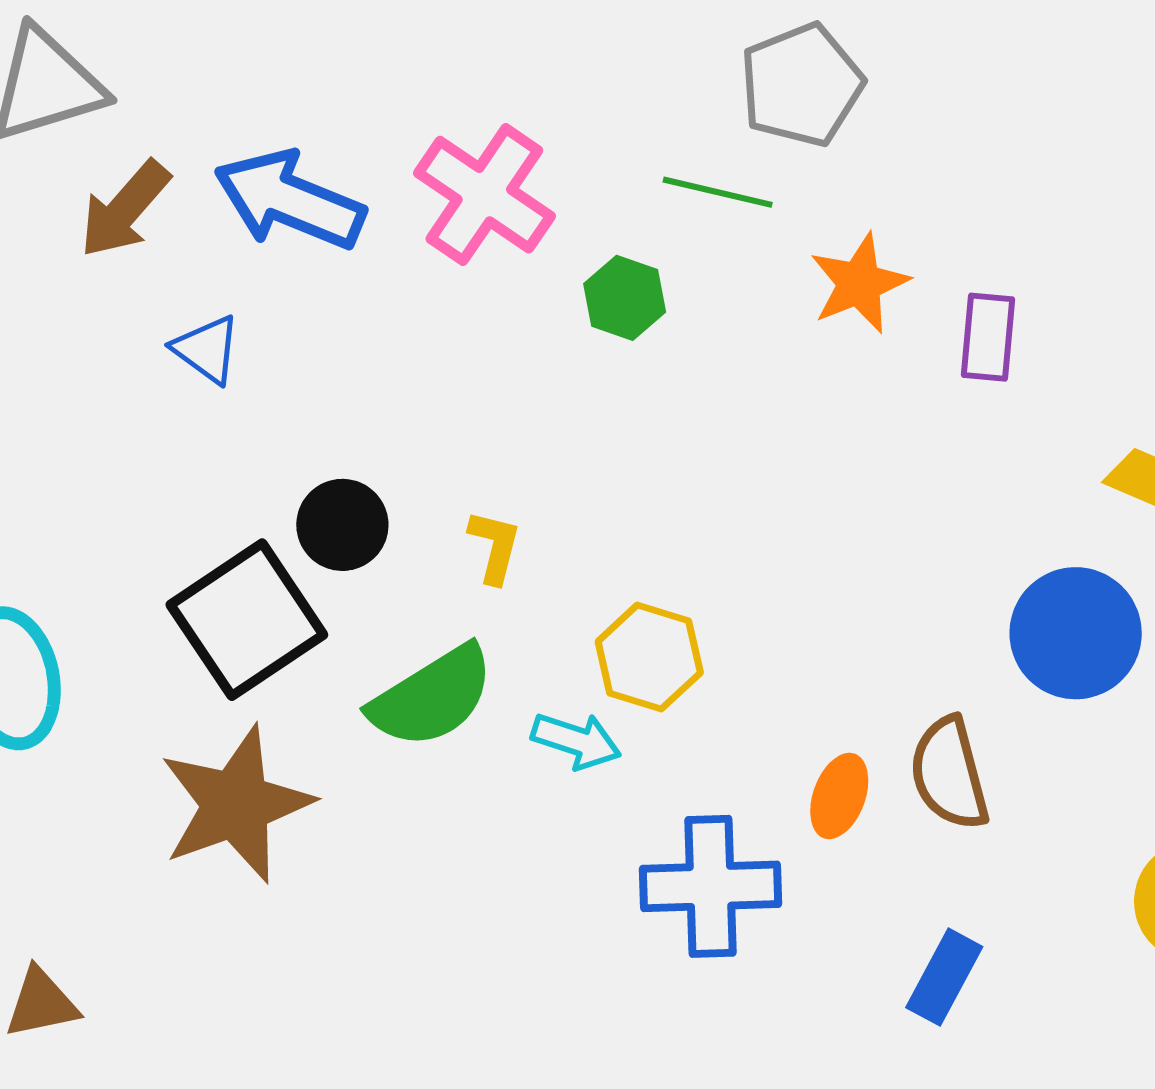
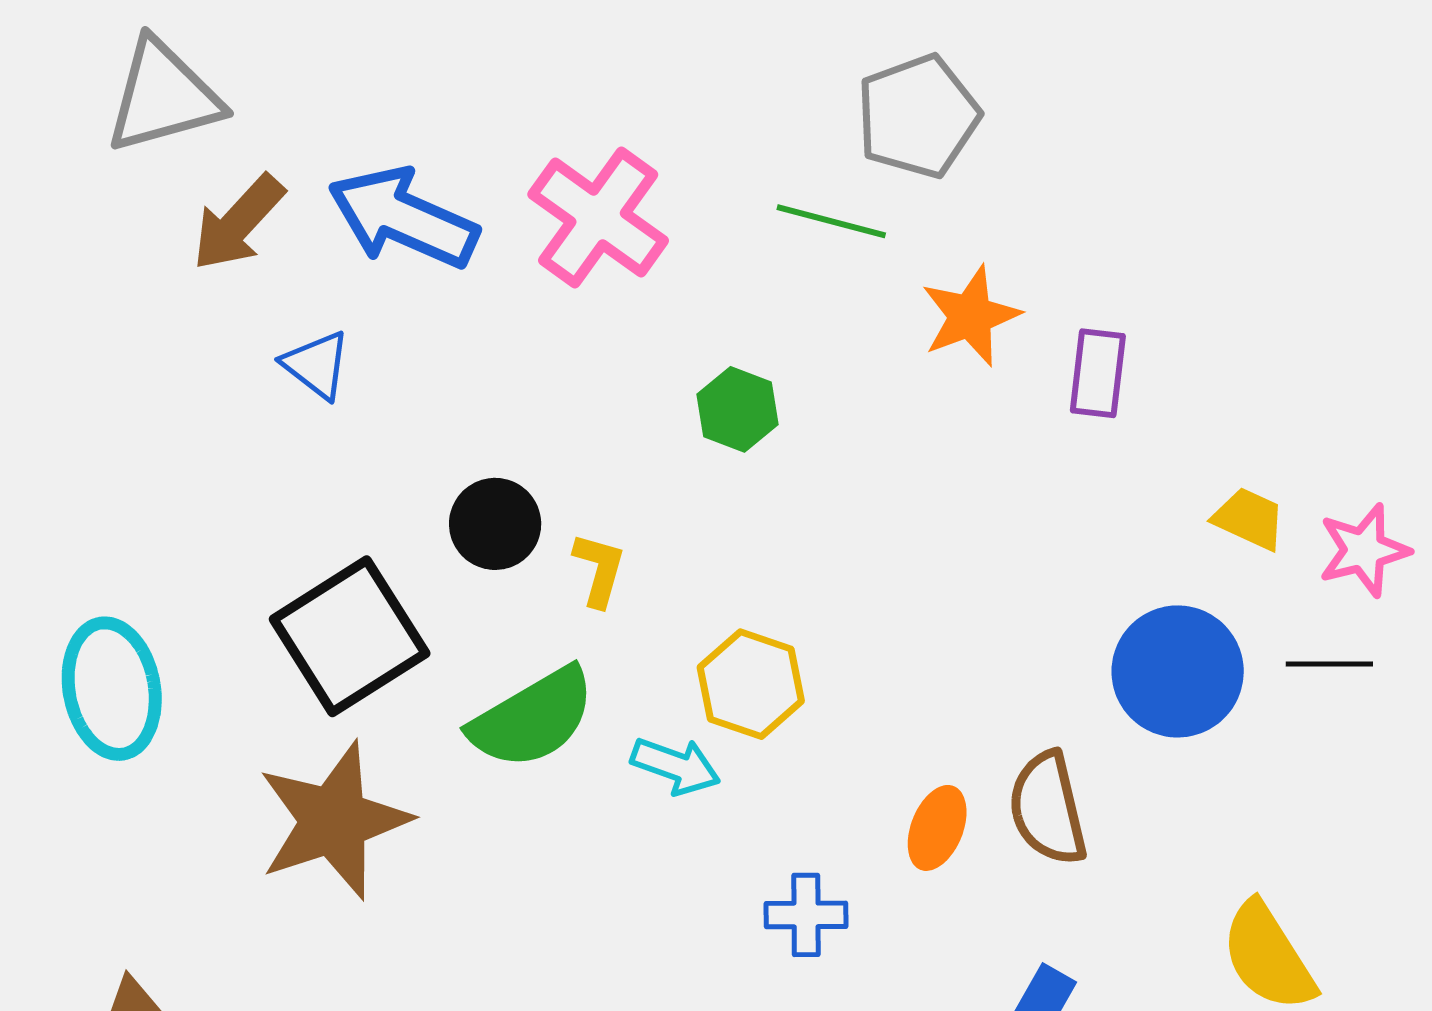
green hexagon: (625, 298) -> (738, 409), moved
black circle: (342, 525) -> (495, 524), moved
blue cross: (710, 886) -> (806, 915), size x0.6

